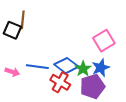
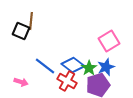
blue line: (37, 67) -> (45, 66), turned 30
pink arrow: (12, 72) -> (21, 82), moved

